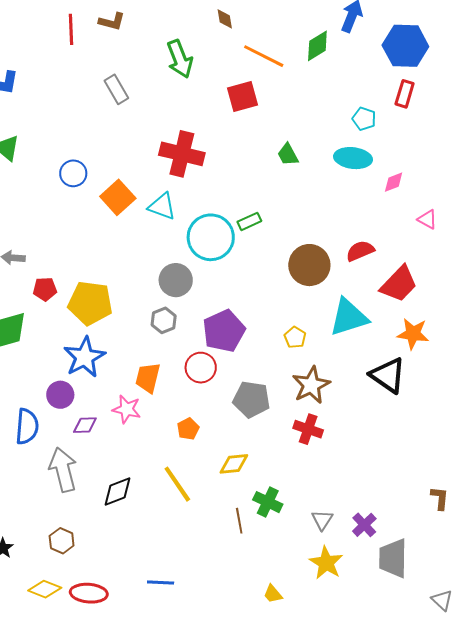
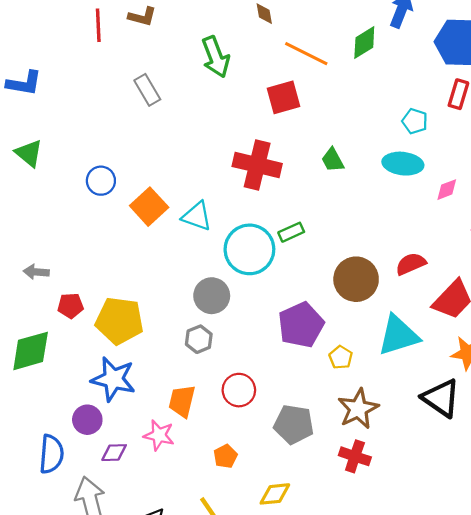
red cross: (182, 154) -> (257, 165), moved
purple pentagon: (224, 331) -> (301, 325), moved
blue star: (84, 357) -> (113, 379), turned -30

